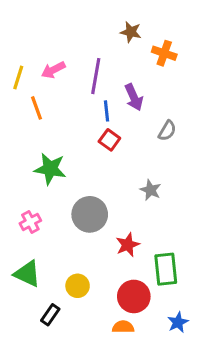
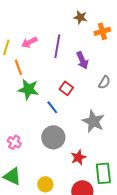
orange cross: (164, 53) -> (102, 31), turned -35
blue line: (106, 111) -> (52, 107), moved, turned -32
green star: (50, 169) -> (28, 89), moved
gray star: (151, 190) -> (93, 121), size x1.6
pink cross: (30, 222) -> (14, 142), turned -32

